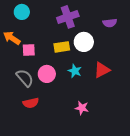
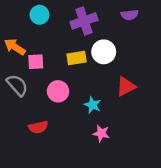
cyan circle: (22, 12) -> (40, 15), moved
purple semicircle: (110, 23) -> (130, 15), moved
cyan star: (75, 71) -> (93, 105), moved
gray semicircle: (25, 78) -> (17, 85), moved

